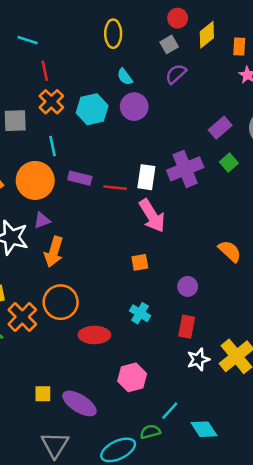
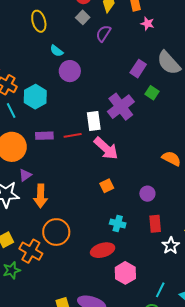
purple semicircle: (176, 74) -> (103, 33), moved
cyan hexagon: (92, 109) -> (35, 97), moved
cyan line: (52, 146) -> (11, 110), moved
red ellipse: (94, 335) -> (103, 250), moved

